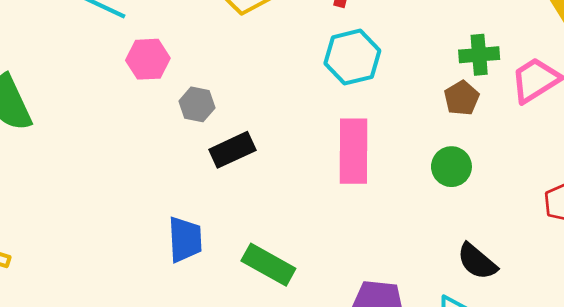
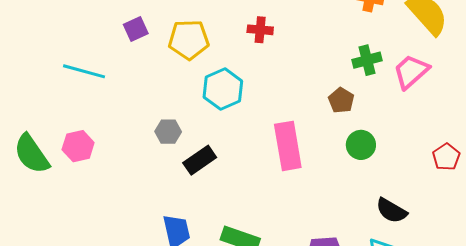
cyan hexagon: (352, 57) -> (223, 89), moved
pink hexagon: (148, 59) -> (78, 146), moved
brown pentagon: (462, 98) -> (341, 100), moved

